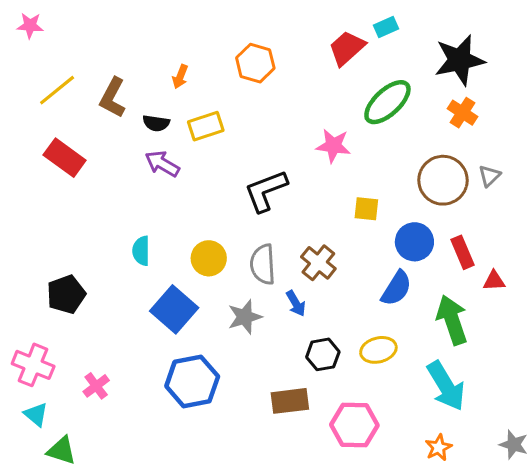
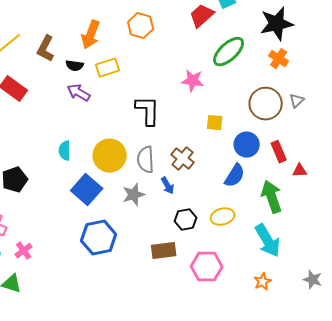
orange arrow: (180, 77) -> (91, 35), size x1.8
black L-shape: (266, 191) -> (148, 111), turned 112
yellow circle: (209, 258) -> (110, 156), size x1.4
pink cross: (96, 386) -> (24, 251), moved

